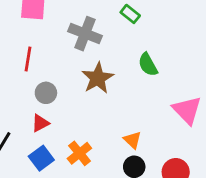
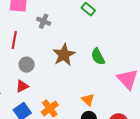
gray cross: (85, 34) -> (44, 21), moved, size x0.6
green semicircle: (148, 65) -> (98, 57), moved

